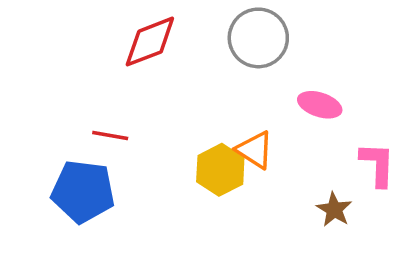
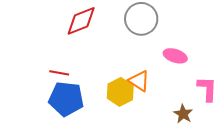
blue pentagon: (83, 191) -> (66, 99), moved

